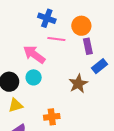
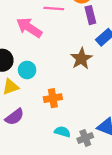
cyan circle: (34, 77) -> (27, 70), moved

